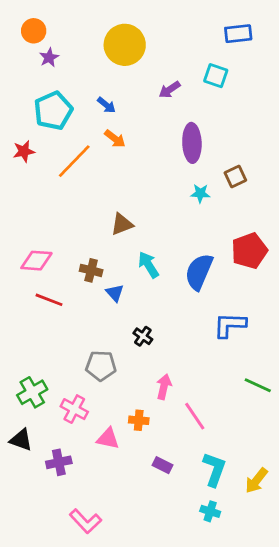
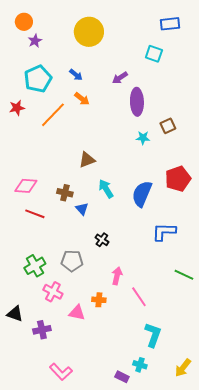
purple arrow: (170, 90) -> (120, 78), moved
green cross: (32, 392) -> (35, 266), moved
purple rectangle: (163, 465) -> (122, 377), moved
yellow arrow: (256, 481) -> (183, 368), moved
cyan cross: (210, 511) -> (140, 365), moved

